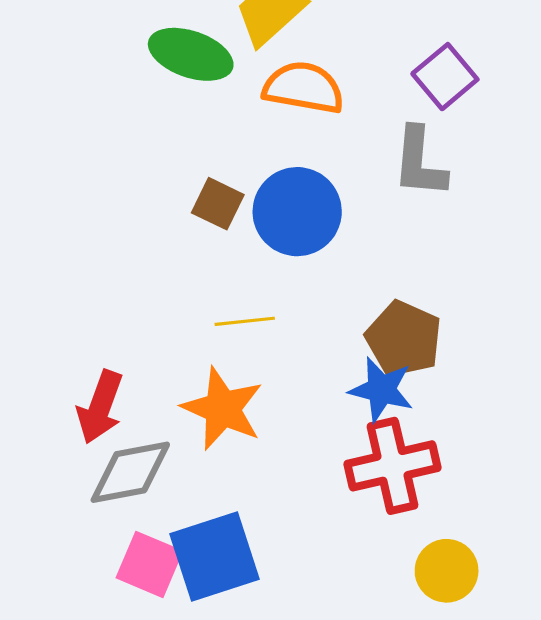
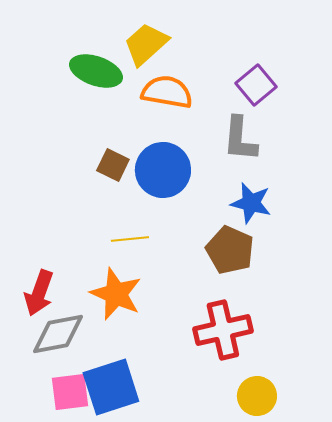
blue star: (381, 390) -> (251, 203), moved
pink square: (149, 564) -> (70, 392), turned -30

